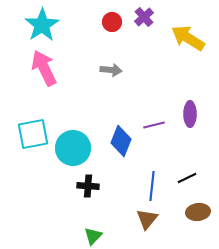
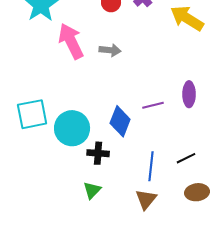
pink arrow: (44, 68) -> (71, 41), moved
black cross: (88, 186) -> (98, 153), moved
green triangle: (93, 236) -> (92, 190), moved

